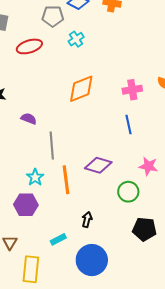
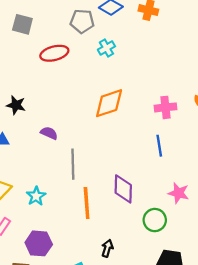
purple diamond: (98, 165) -> (123, 189), turned 72
cyan star: (35, 177) -> (36, 196), moved
purple hexagon: (26, 205) -> (39, 243), moved

